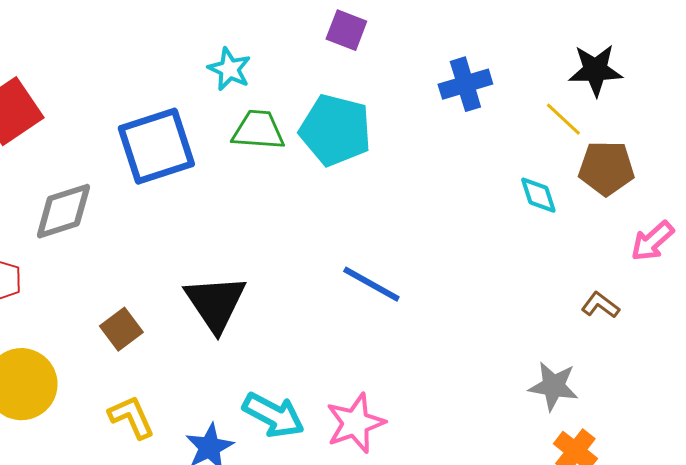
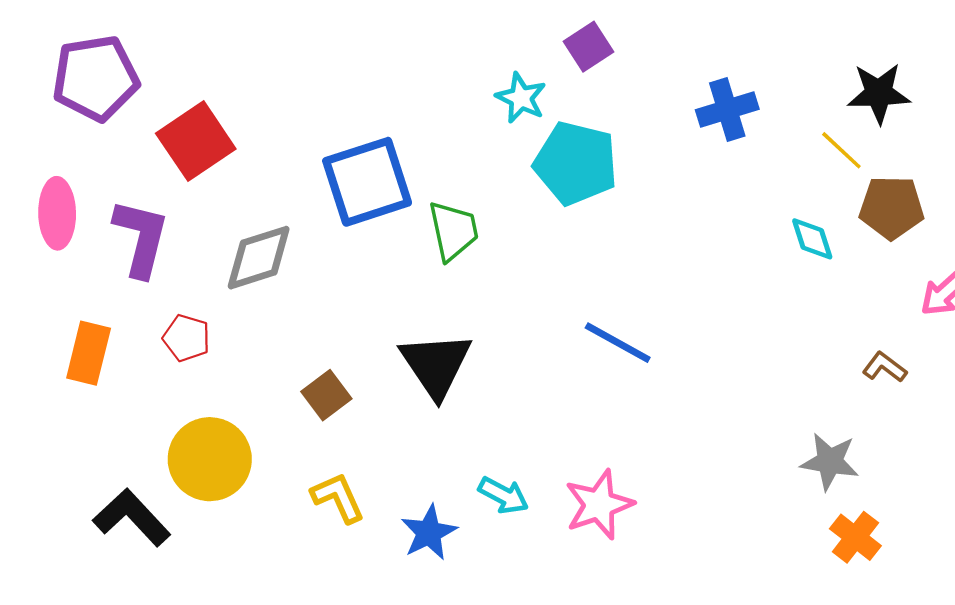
purple square: (346, 30) -> (589, 47), turned 36
cyan star: (229, 69) -> (521, 98), moved
green trapezoid: (258, 130) -> (453, 231), moved, turned 74
cyan arrow: (273, 415) -> (503, 495), size x0.7

